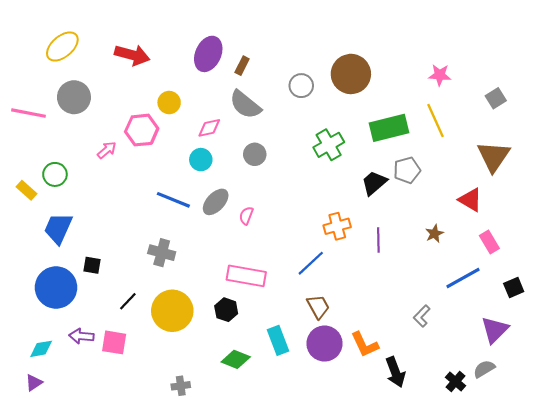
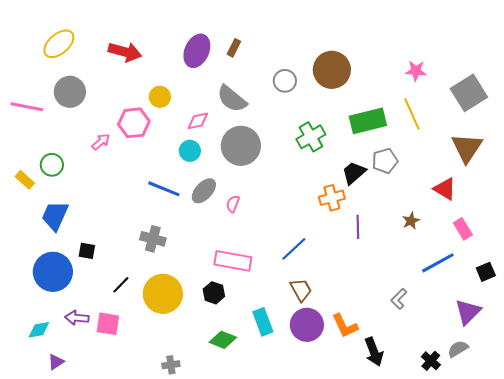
brown rectangle: (242, 66) -> (234, 48), moved
gray square: (496, 98) -> (469, 93), size x1.8
gray circle: (255, 154) -> (241, 146), size x1.8
orange cross: (337, 226) -> (332, 198), moved
purple triangle: (34, 383) -> (56, 362), moved

